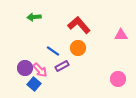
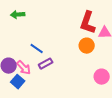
red L-shape: (79, 25) -> (88, 23), moved, turned -120
orange circle: (78, 48) -> (87, 46), moved

